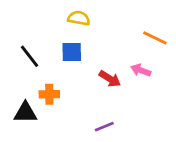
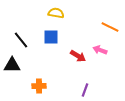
orange cross: (49, 94) -> (39, 86), moved
black triangle: (25, 113) -> (12, 65), moved
purple line: (104, 127) -> (85, 90), moved, turned -48

